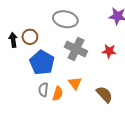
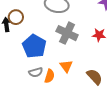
brown circle: (30, 37) -> (16, 17), moved
gray semicircle: (43, 90) -> (36, 72), turned -112

